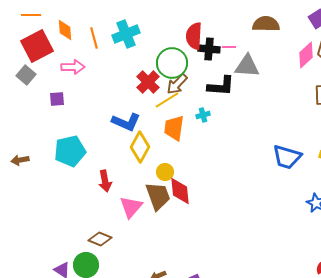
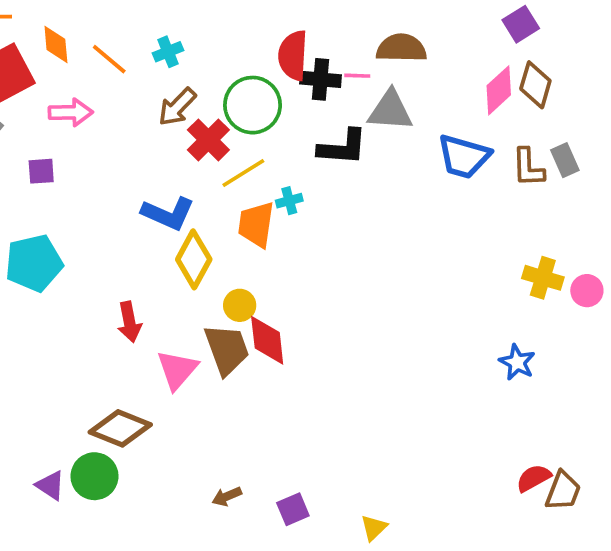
brown semicircle: (266, 24) -> (401, 48), moved
cyan cross: (126, 34) -> (168, 52), size x0.6
orange line: (94, 38) -> (109, 59), turned -35
brown arrow: (177, 84) -> (177, 107), moved
cyan cross: (203, 115) -> (289, 201), moved
cyan pentagon: (70, 151) -> (34, 263), moved
blue trapezoid: (287, 157) -> (464, 156), moved
brown diamond: (100, 239) -> (120, 428), size x1.4

